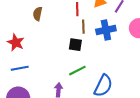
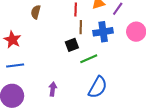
black square: (75, 45) -> (72, 45), turned -32
green line: (77, 71) -> (89, 59), moved

